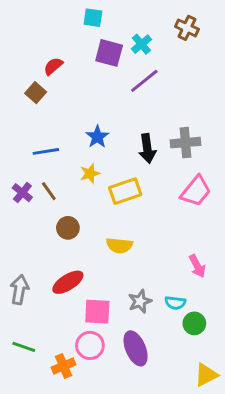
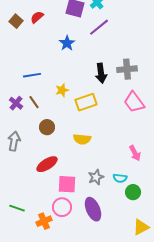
brown square: (36, 93) -> (16, 21), moved
blue star: (97, 137) -> (67, 43), moved
pink trapezoid: (196, 191) -> (134, 102), turned 105
gray arrow: (19, 290) -> (14, 141), moved

